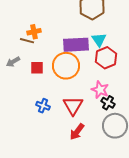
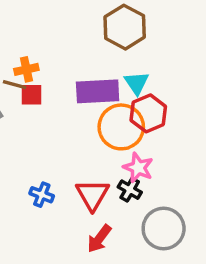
orange circle: (66, 66) -> (121, 127), moved
red square: (37, 68) -> (32, 95), moved
black cross: (108, 103) -> (130, 190), moved

